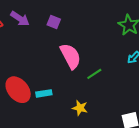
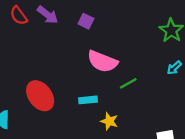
pink semicircle: (70, 56) -> (102, 61), turned 136
cyan rectangle: (44, 93) -> (88, 100), moved

